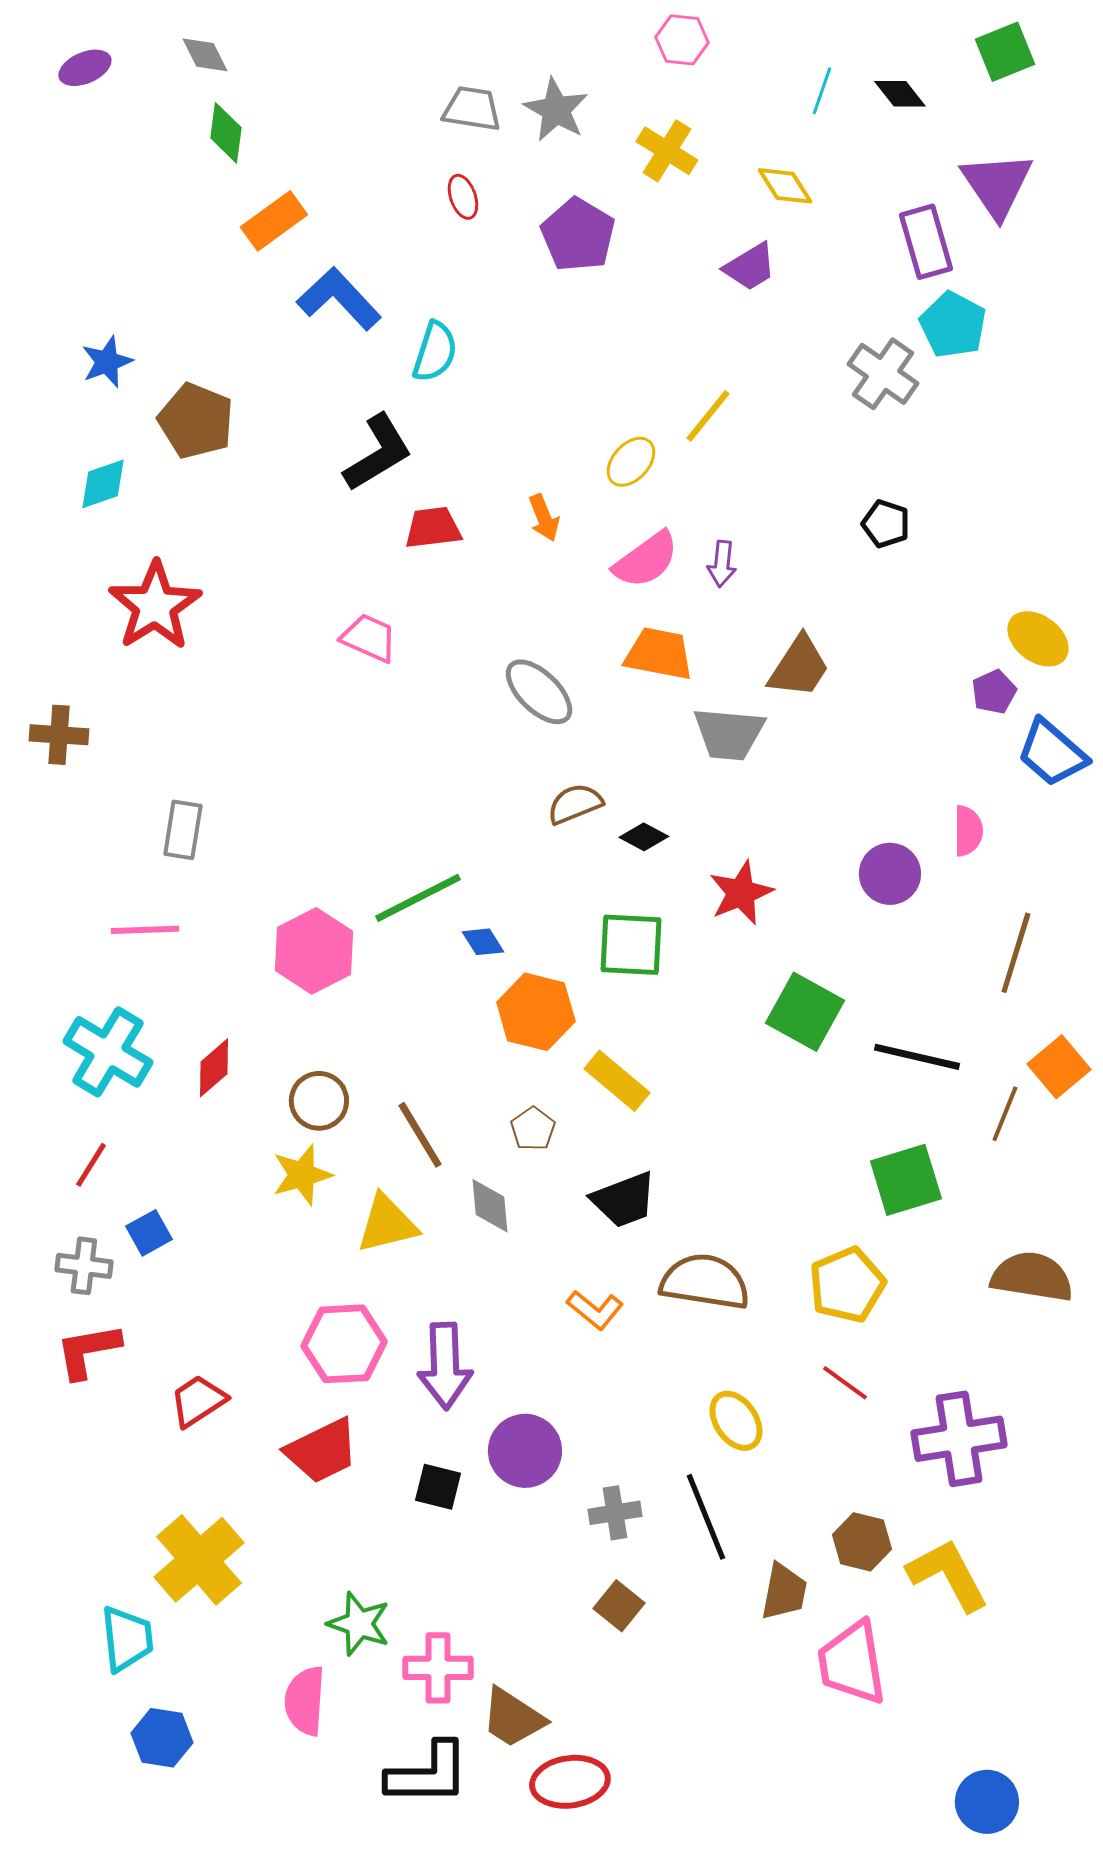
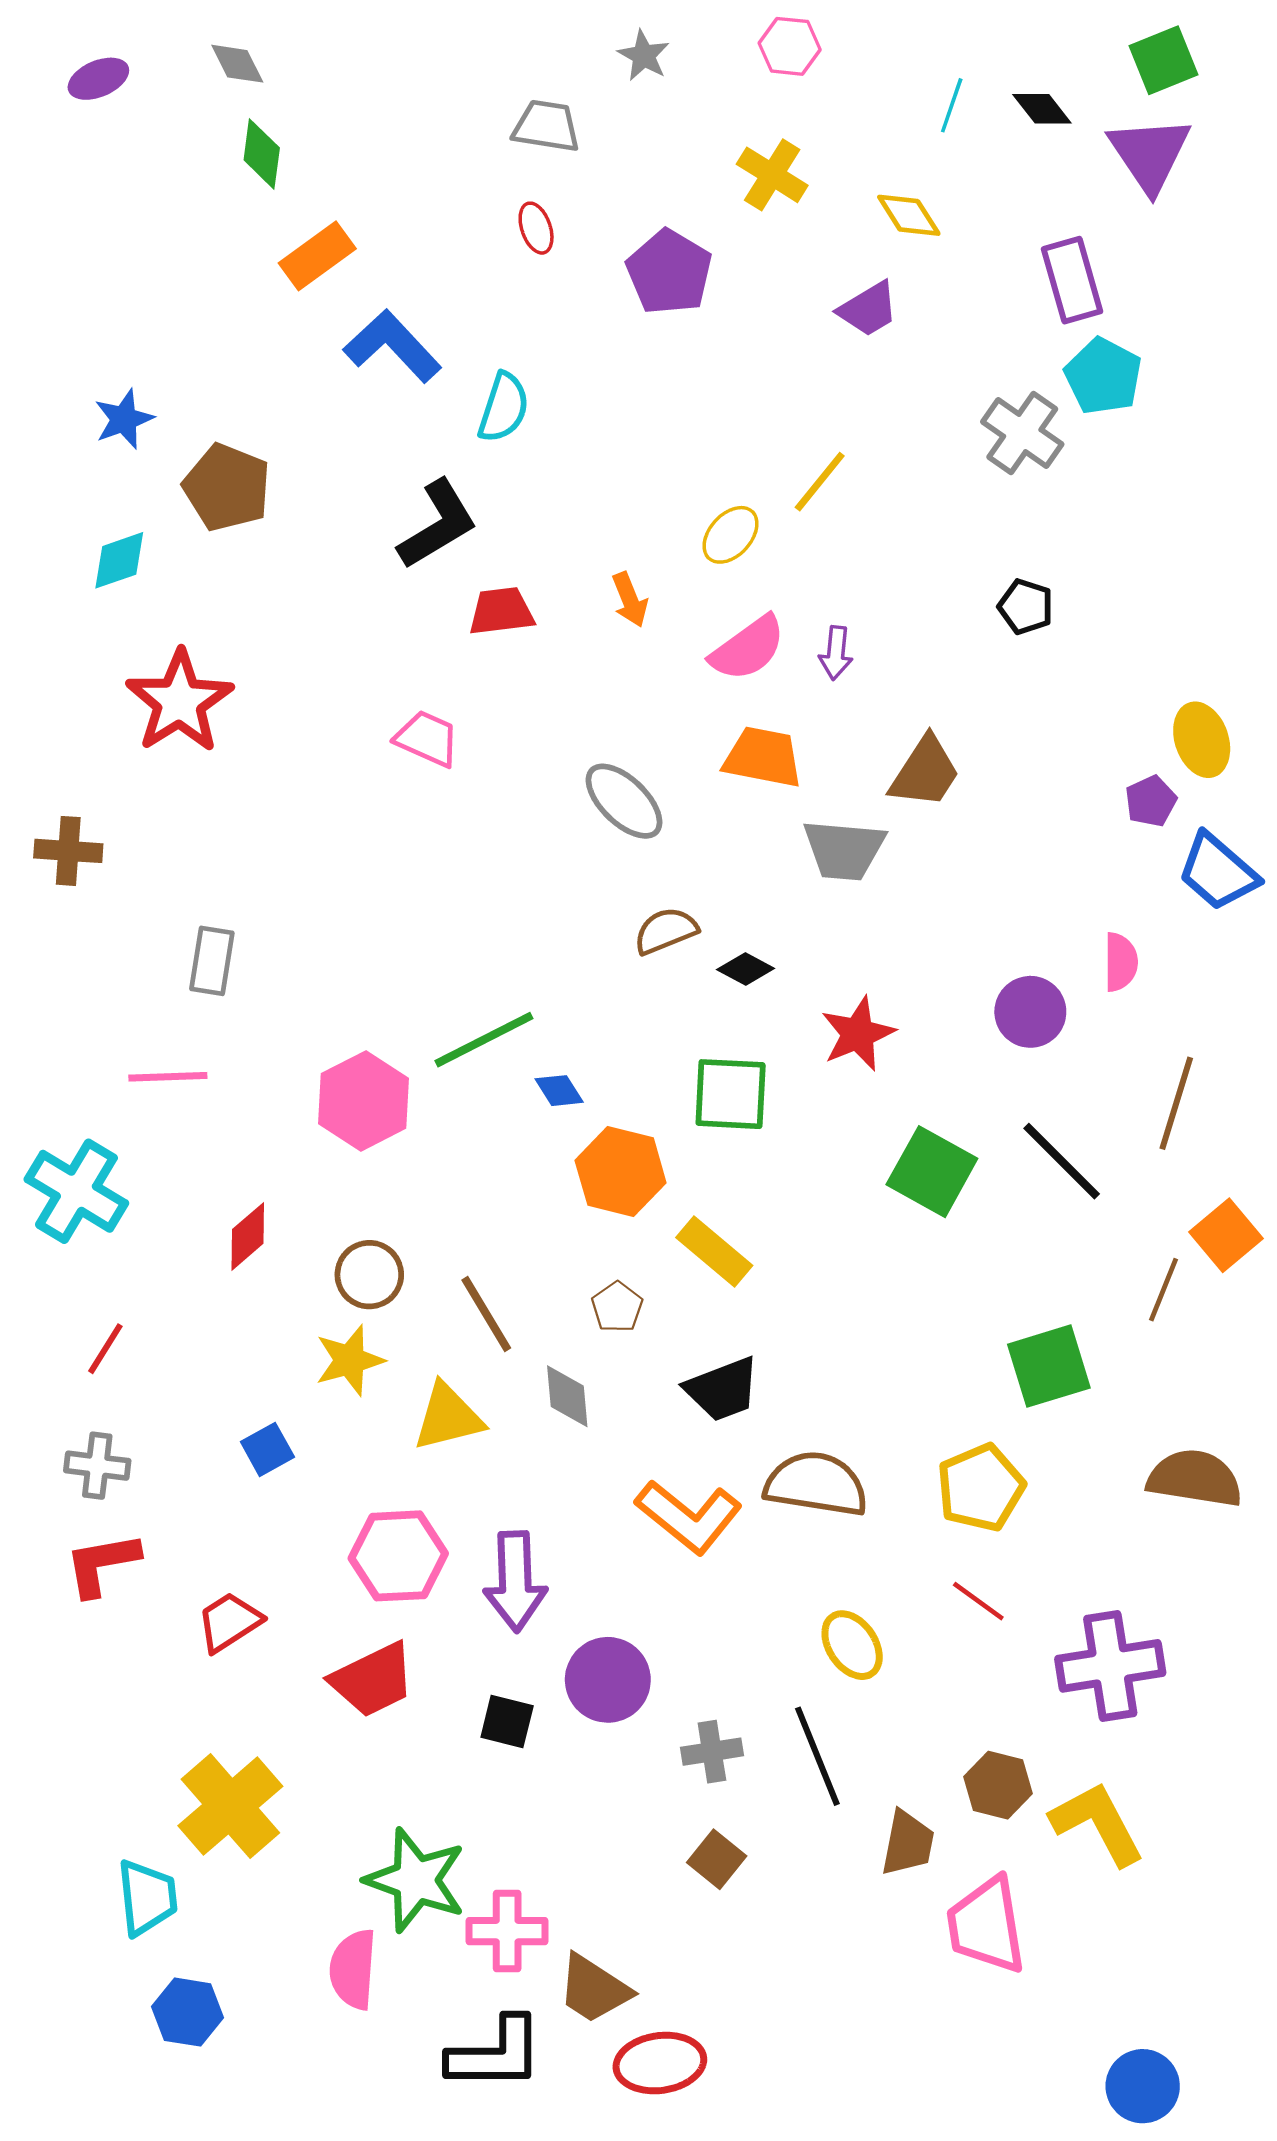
gray star: (556, 110) -> (644, 56), moved, size x0.7
purple triangle: (997, 185) -> (1150, 154), moved
yellow ellipse: (1038, 639) -> (1202, 740), turned 34
cyan cross: (108, 1052) -> (76, 1191), moved
black line: (917, 1057) -> (1062, 1161), moved, turned 32
blue square: (149, 1233) -> (267, 1449), moved
orange L-shape: (595, 1310) -> (689, 1517), size x1.6
green star: (359, 1624) -> (416, 1880), size x1.4

